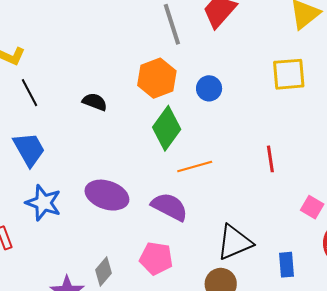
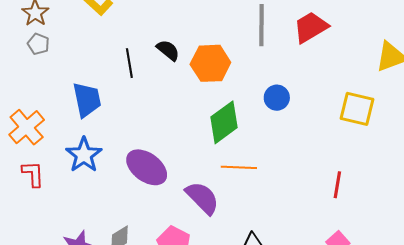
orange hexagon: (157, 78) -> (210, 63), moved
black line: (30, 93) -> (129, 63), moved
black semicircle: (95, 102) -> (168, 50), moved
red line: (270, 159) -> (337, 185), moved

